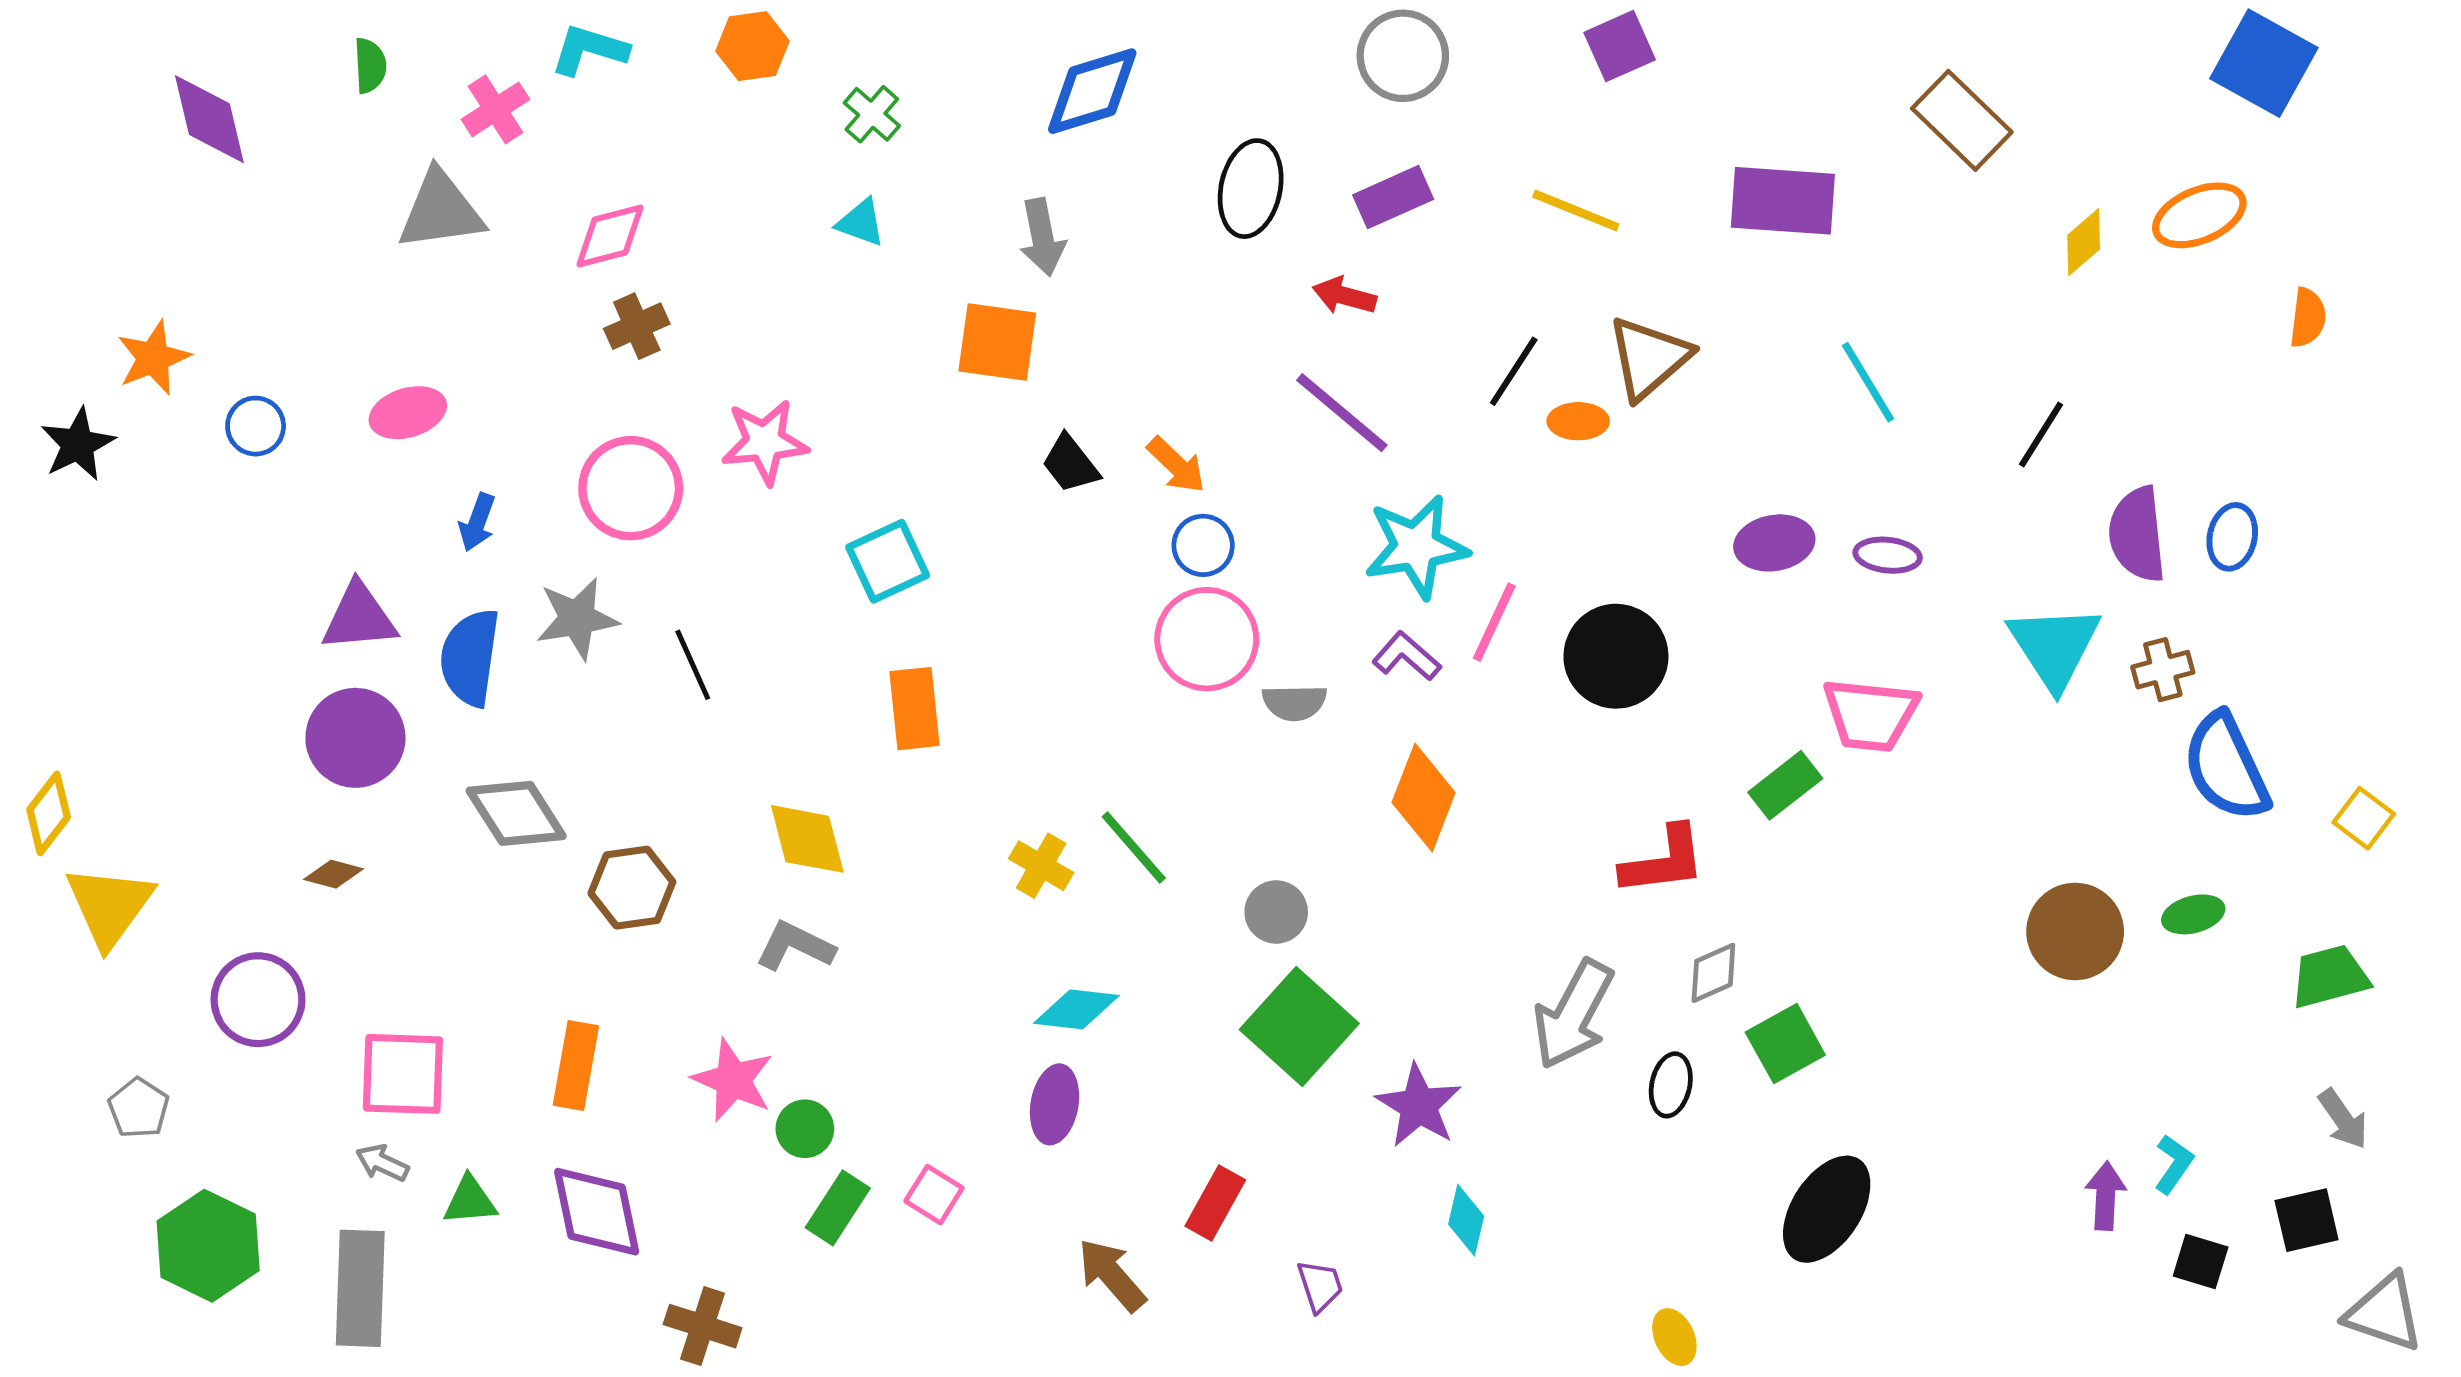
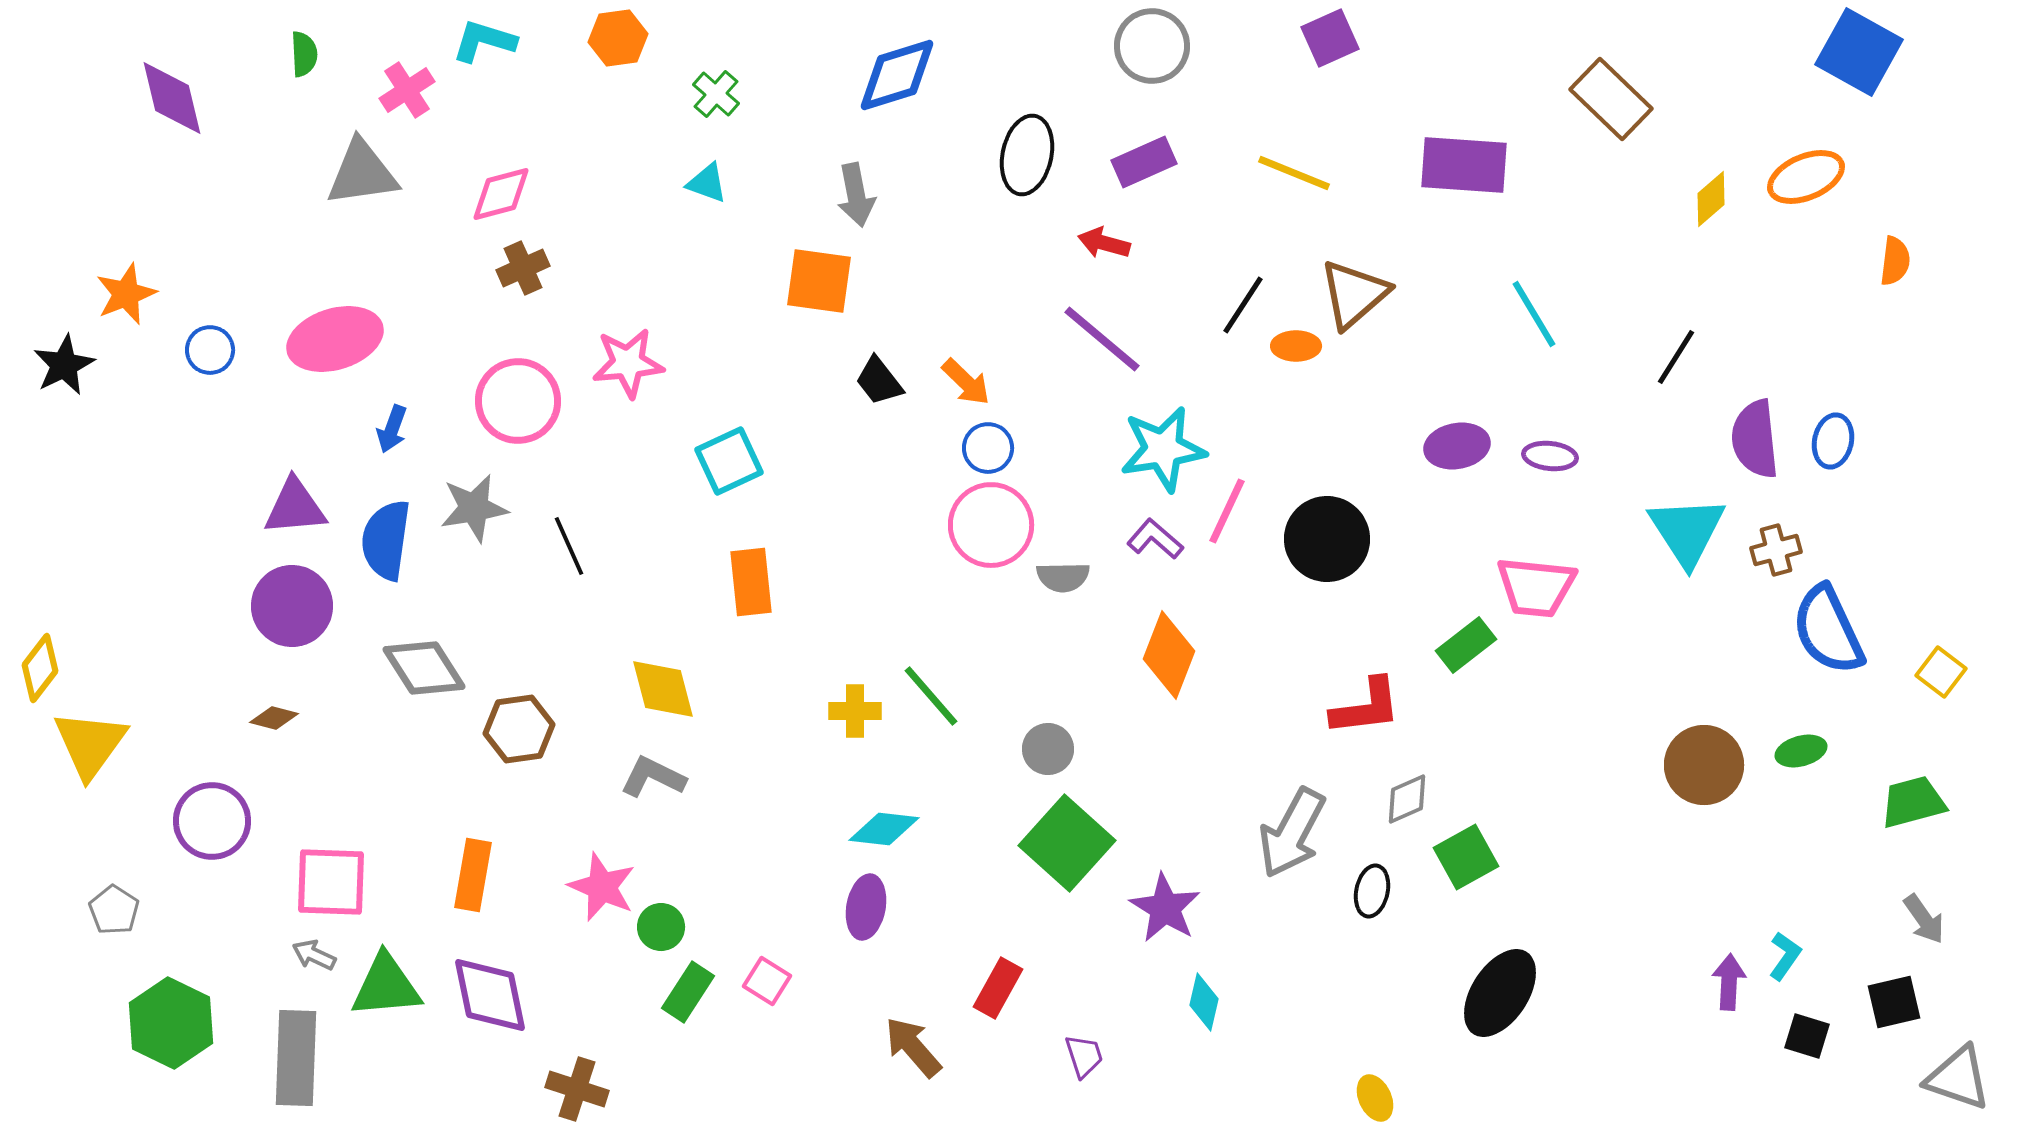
pink ellipse: (408, 413) -> (335, 339), size x1.5
yellow cross: (1041, 866) -> (855, 711), turned -30
green triangle: (470, 1201) -> (386, 986), size x1.6

